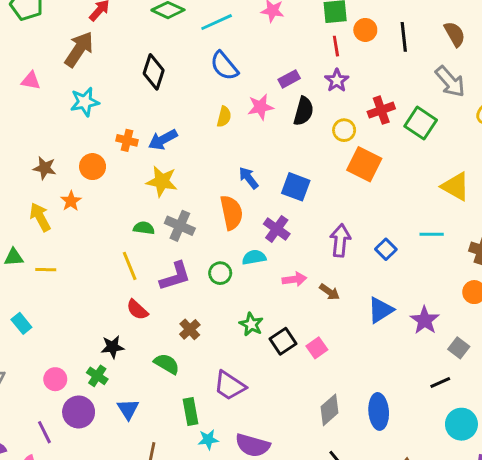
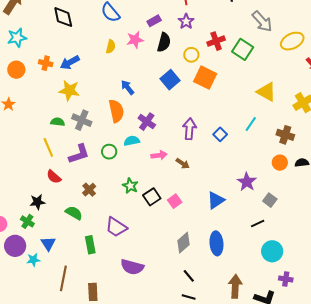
black diamond: (154, 72) -> (63, 17), turned -30
orange circle: (93, 167) -> (16, 70), moved
blue square: (296, 187) -> (170, 80), moved, turned 30
cyan line: (432, 234) -> (251, 124), turned -56
blue triangle: (381, 310) -> (216, 200), moved
cyan star: (208, 440) -> (33, 260), moved

